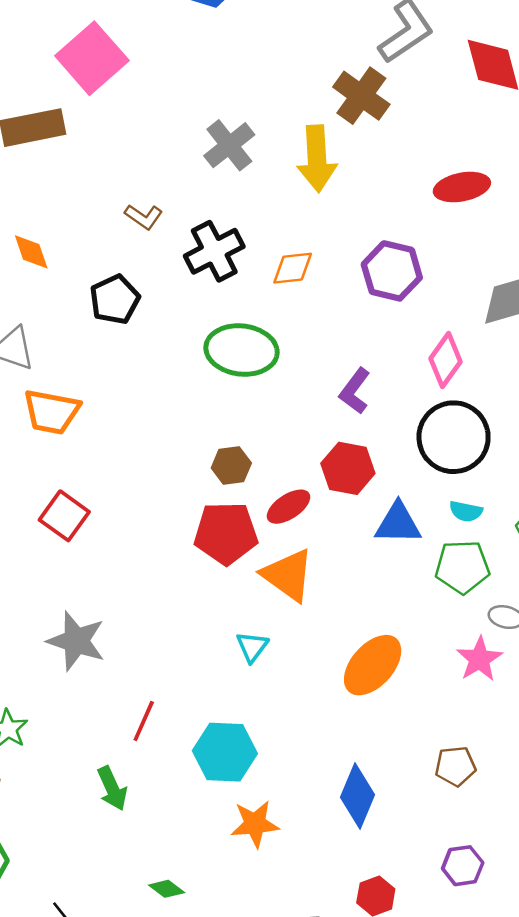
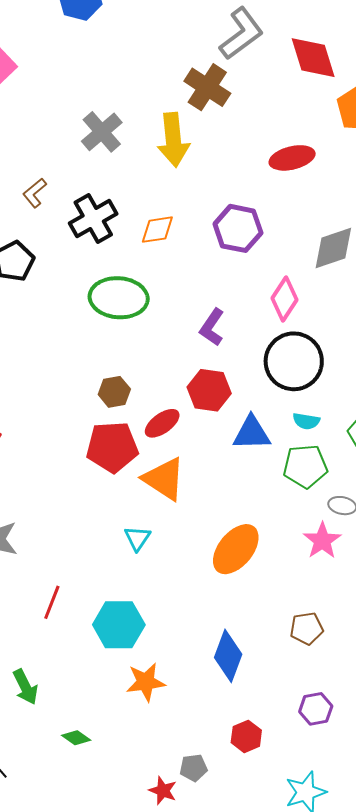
brown L-shape: (144, 217) -> (35, 193), turned 108
green arrow: (112, 788) -> (25, 687), moved

